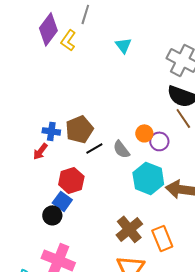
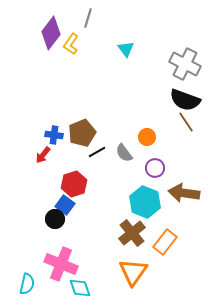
purple circle: (159, 141) -> (155, 168), moved
cyan hexagon: (148, 178) -> (145, 202), moved
orange rectangle: (162, 238) -> (165, 242), turned 60

